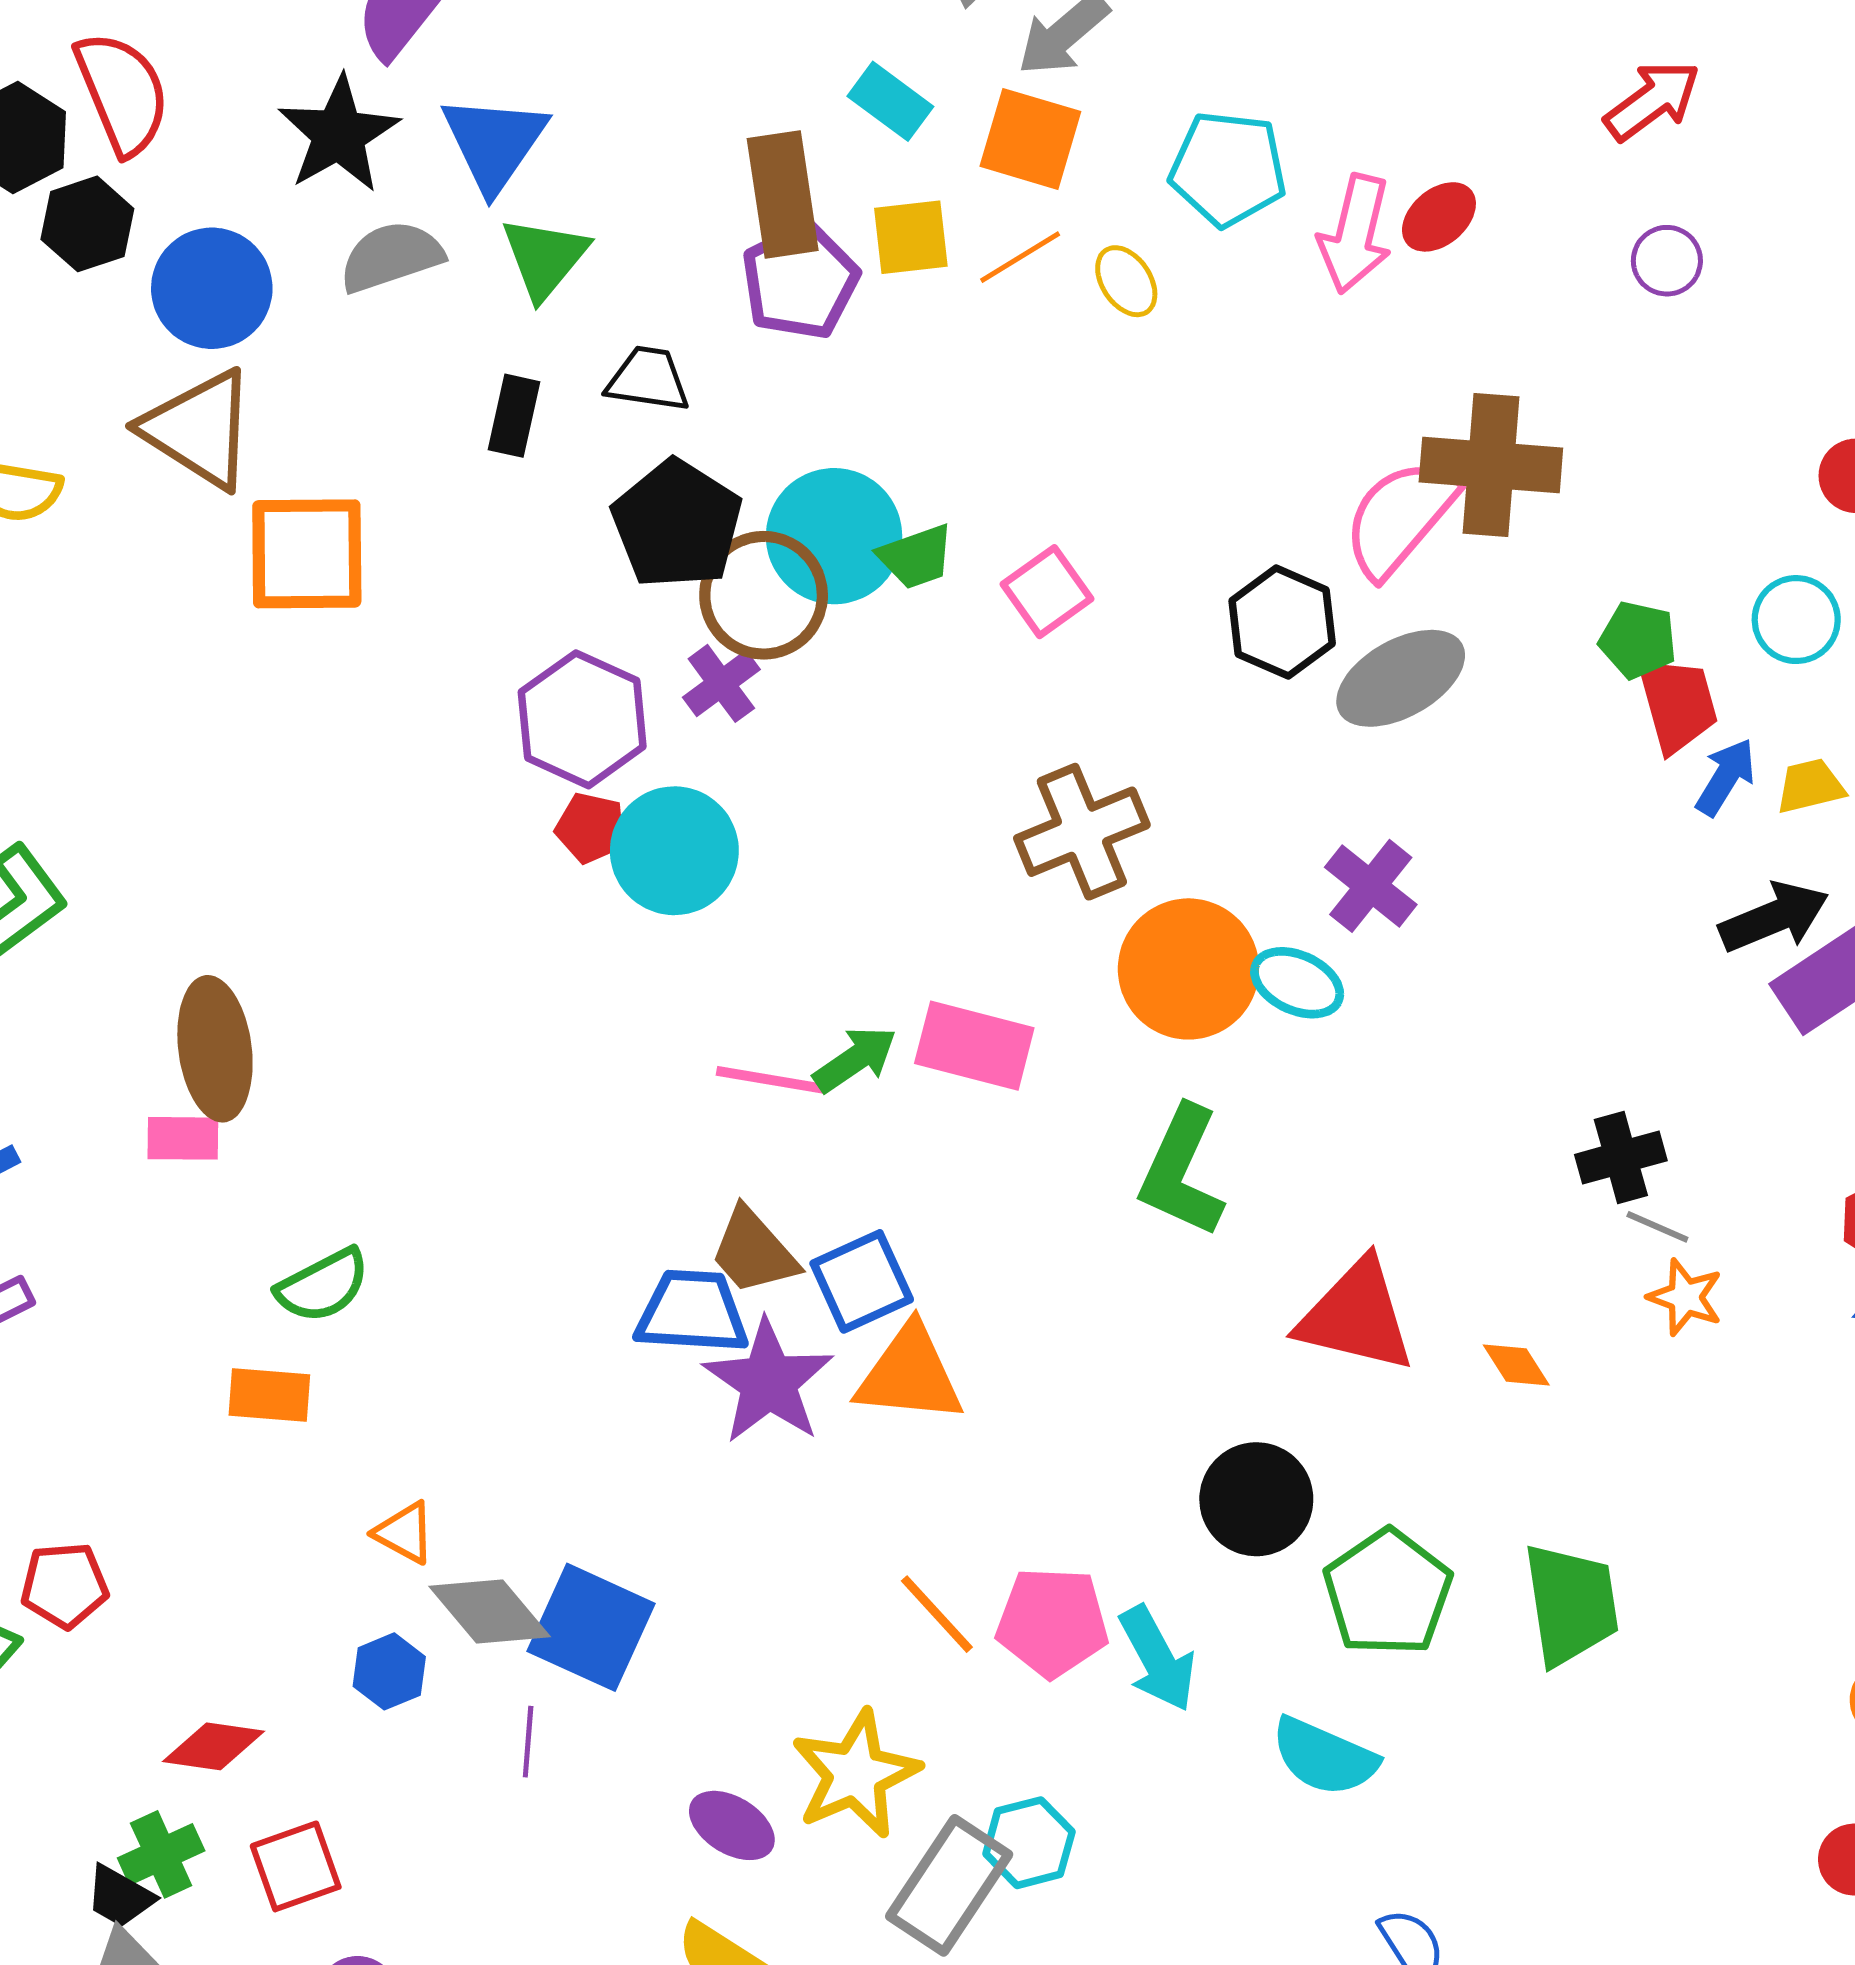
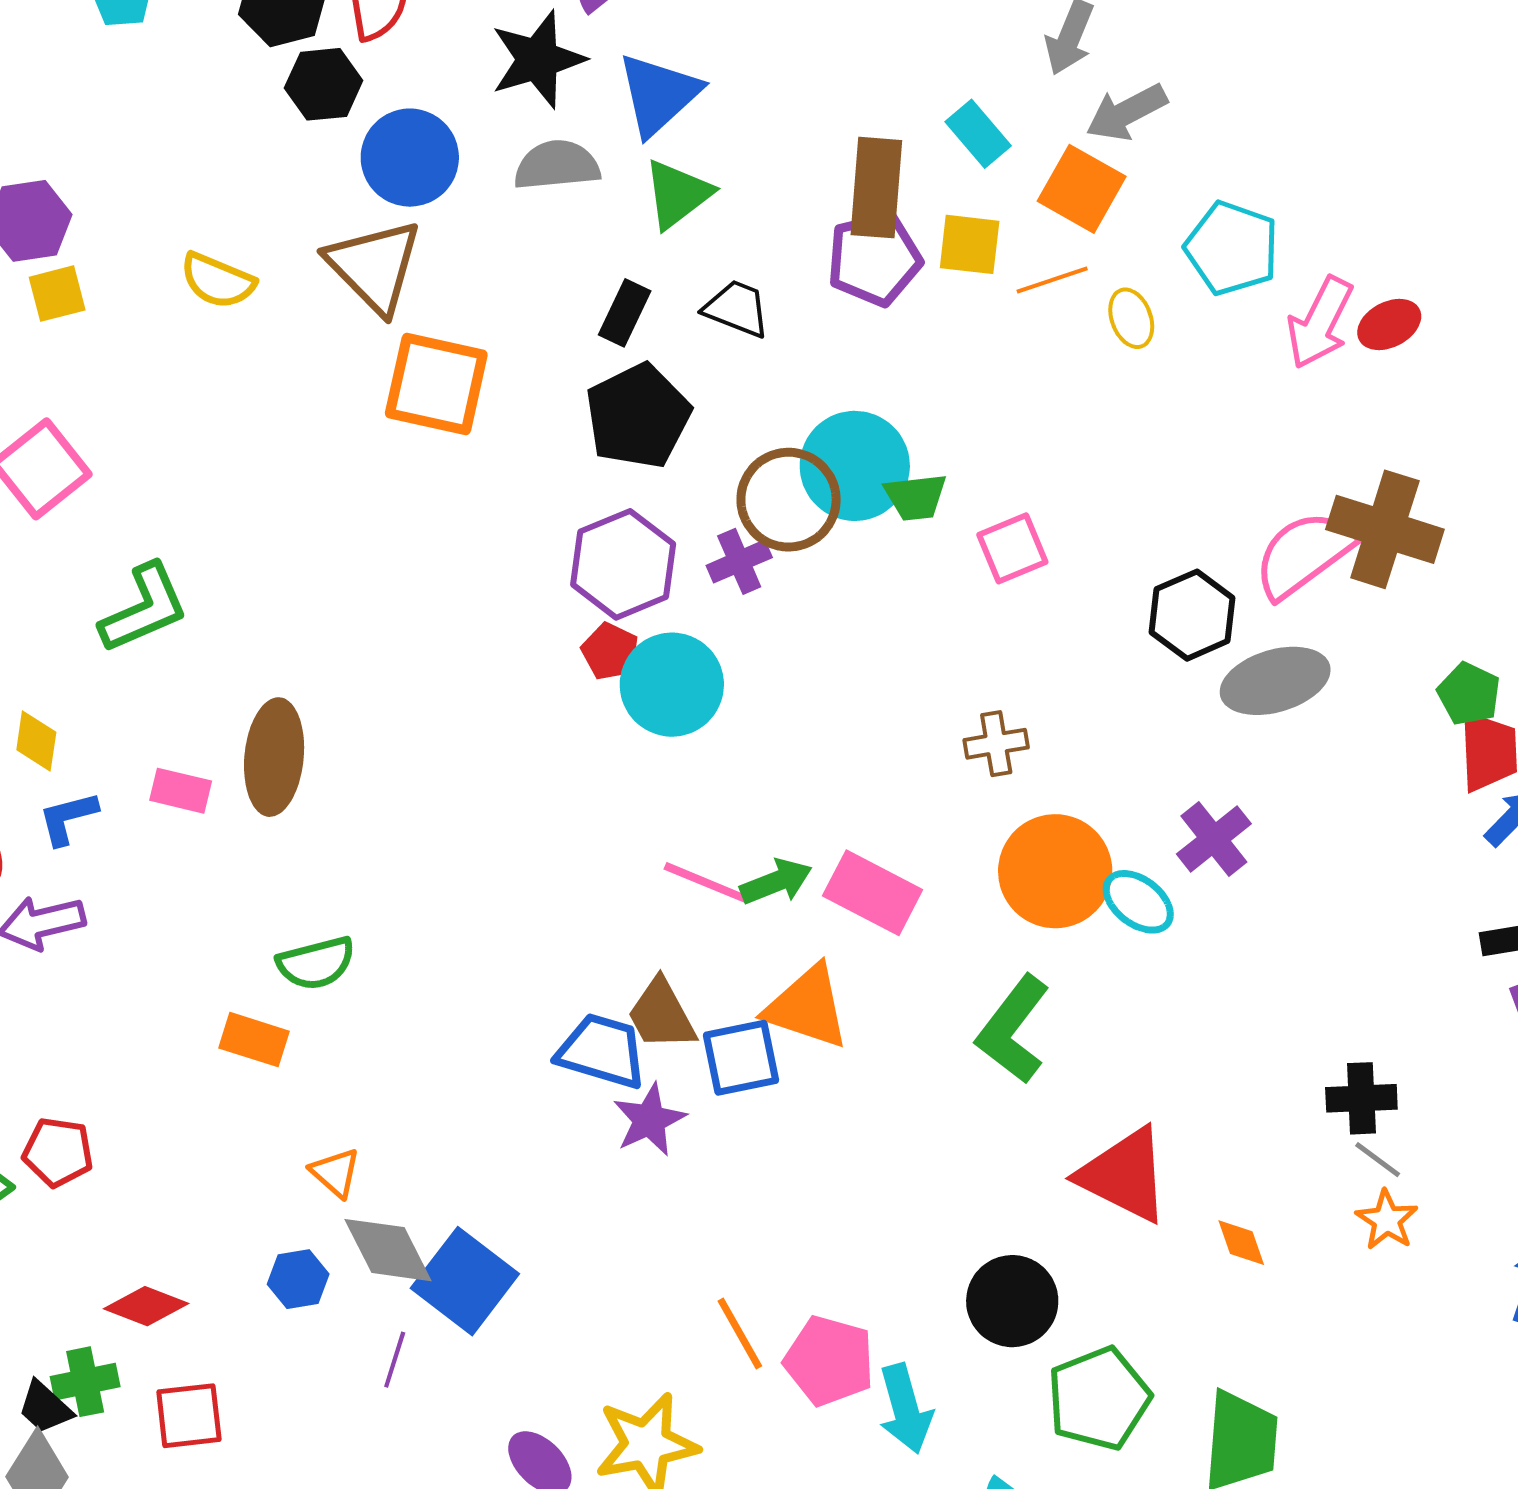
black pentagon: (677, 524) -> (638, 416), moved
brown cross: (1082, 832) -> (996, 744), size x0.6
pink rectangle: (183, 1138) -> (181, 791), moved
orange triangle: (910, 1374) -> (807, 1007), moved
purple star: (768, 1382) -> (649, 1120), size x0.7

